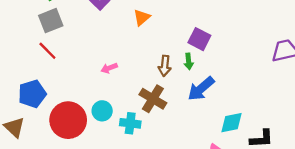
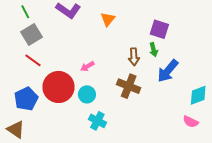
cyan circle: (102, 111) -> (87, 94), moved
red circle: (68, 120) -> (59, 87), moved
cyan cross: (130, 123) -> (97, 121), moved, turned 30

